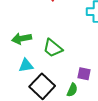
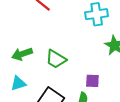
cyan triangle: (26, 65) -> (18, 83), moved

